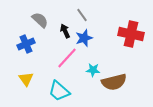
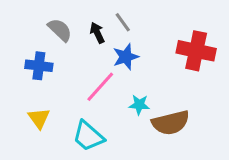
black arrow: (65, 31) -> (97, 33), moved
blue cross: (26, 44) -> (39, 66), turned 30

